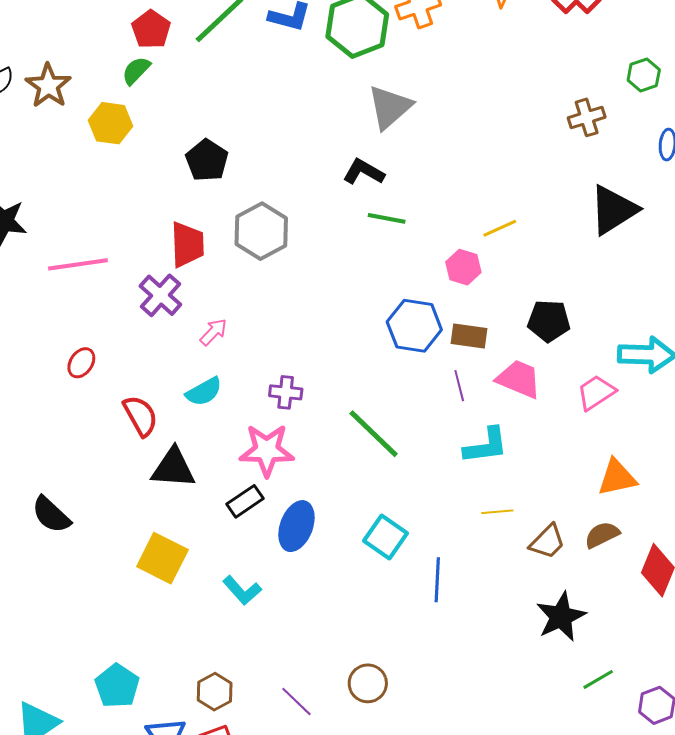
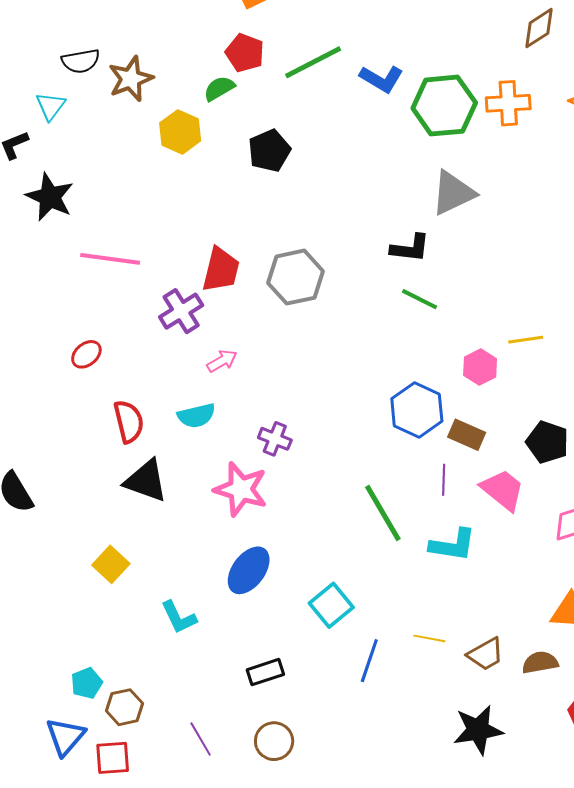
red pentagon: (151, 29) -> (245, 53), turned -30
black pentagon: (207, 160) -> (269, 151), moved
black L-shape: (364, 172) -> (410, 248), turned 141
green line: (374, 434) -> (383, 513), moved
black rectangle: (245, 501) -> (265, 672), moved
yellow line: (497, 512) -> (429, 638), moved
yellow square: (162, 558) -> (111, 564), size x0.7
cyan pentagon: (117, 686) -> (87, 683), moved, size x0.7

